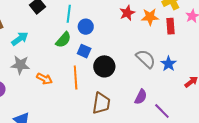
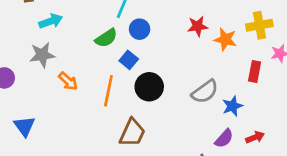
red rectangle: (170, 26) -> (255, 72), moved
gray semicircle: (146, 59) -> (205, 92), turned 85
gray star: (20, 65) -> (42, 55), turned -30
purple semicircle: (141, 97) -> (224, 138), moved

